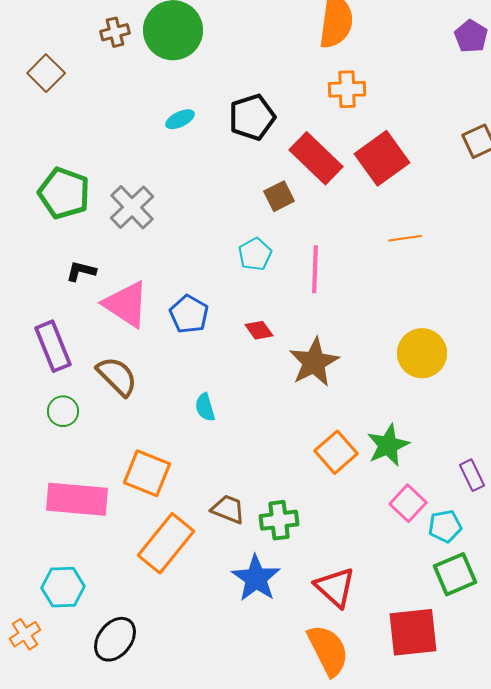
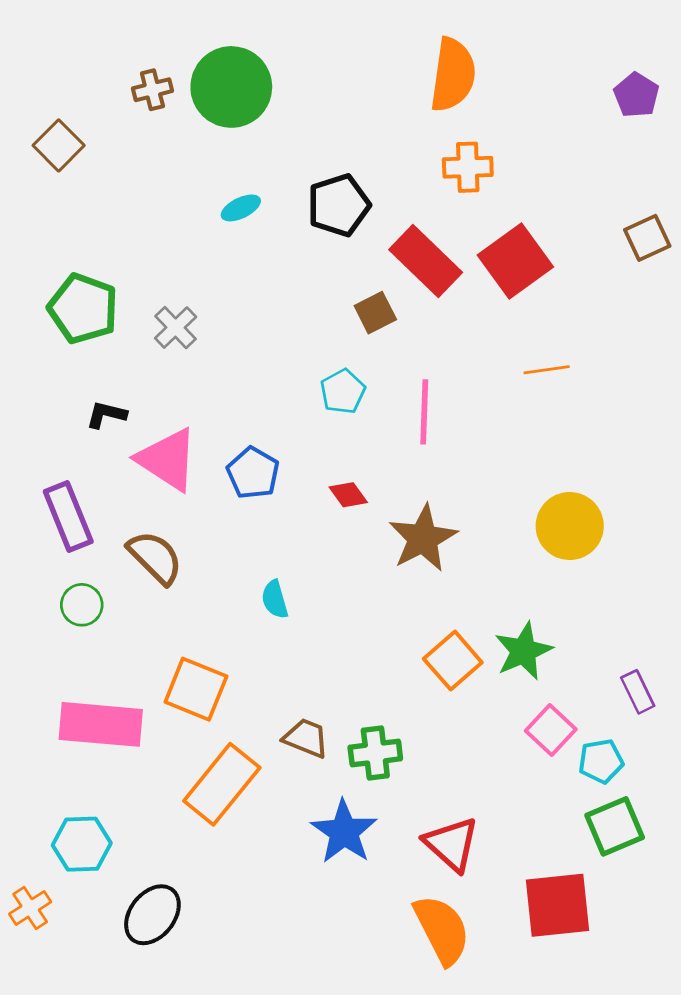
gray cross: (132, 207) -> (176, 328), size x0.7

